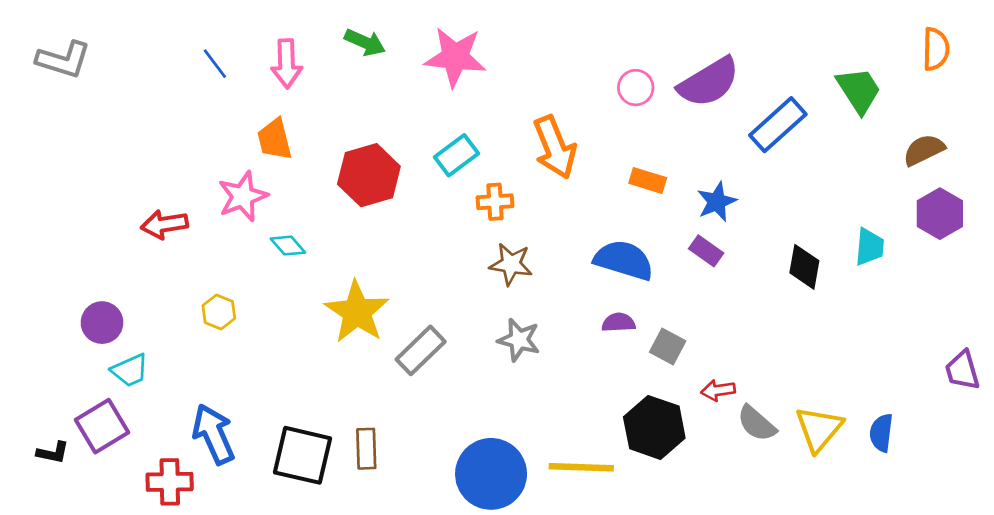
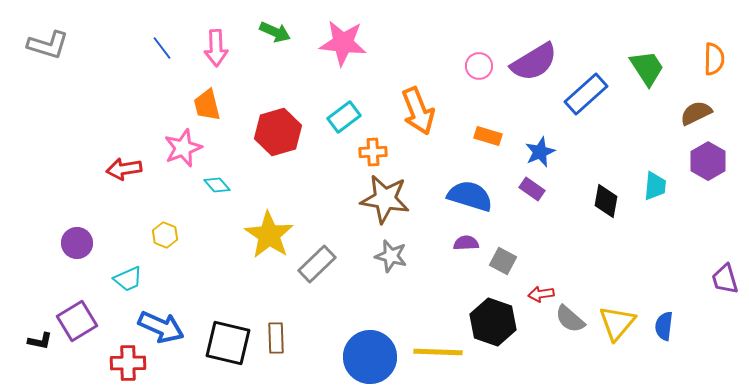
orange semicircle: (936, 49) -> (714, 59), moved
brown star: (511, 264) -> (385, 199), size x1.5
cyan trapezoid: (130, 370) -> (128, 279), moved
blue arrow: (214, 434) -> (161, 327), turned 138

